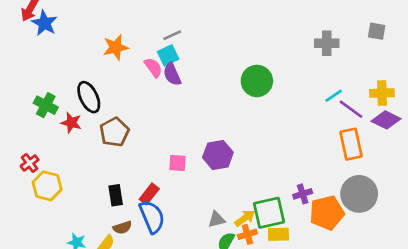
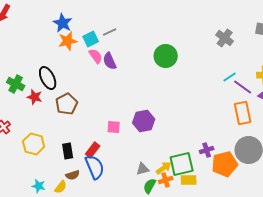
blue star: (44, 23) -> (63, 23), moved
gray cross: (327, 43) -> (225, 38), turned 36
cyan square: (168, 55) -> (91, 39), moved
green circle: (257, 81) -> (166, 56), moved
yellow hexagon: (47, 186) -> (34, 144), moved

